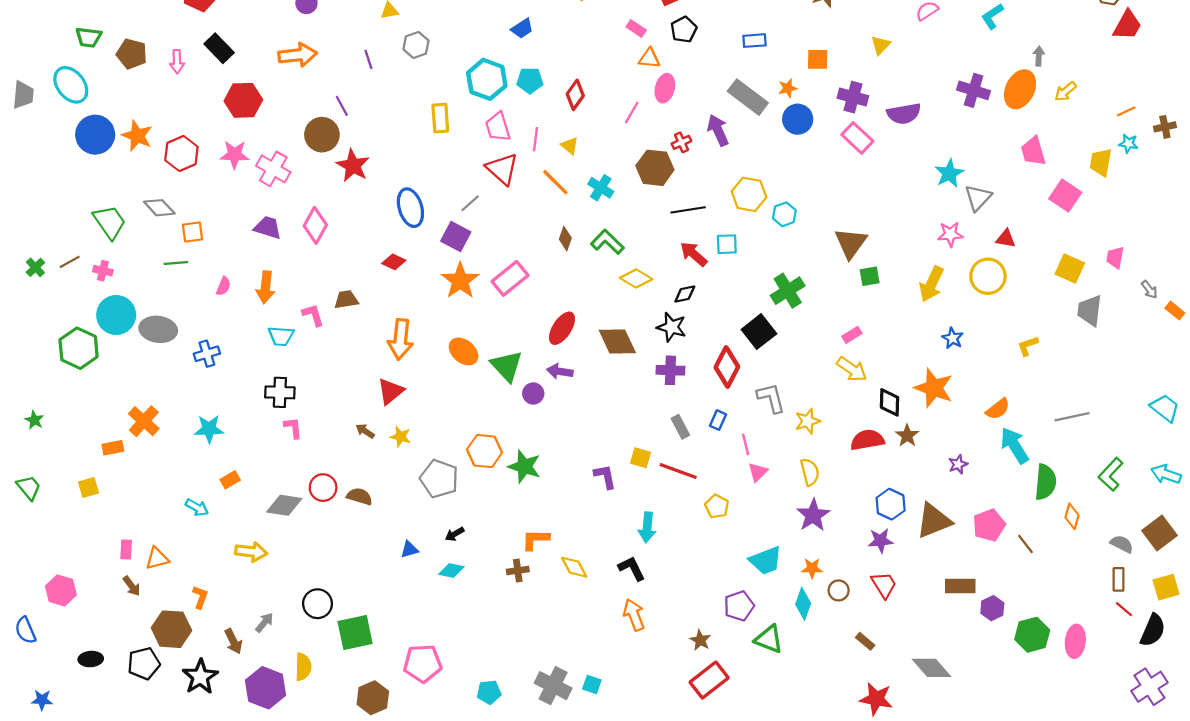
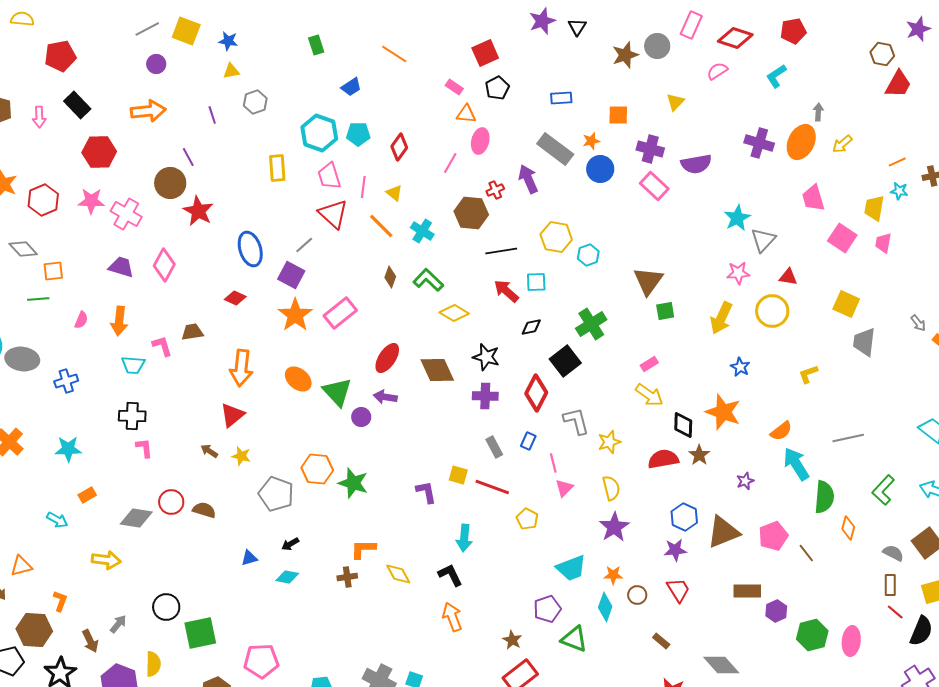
pink trapezoid: (1115, 257) -> (883, 243), moved
black diamond: (685, 294) -> (531, 327), moved

